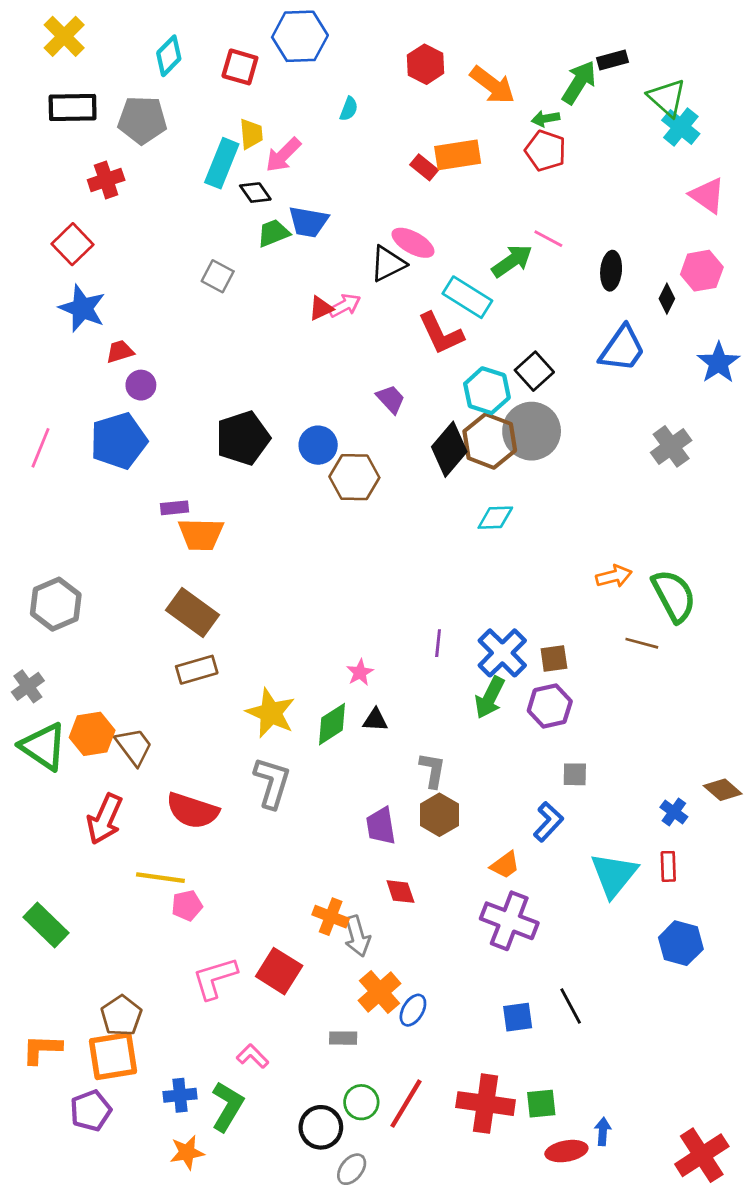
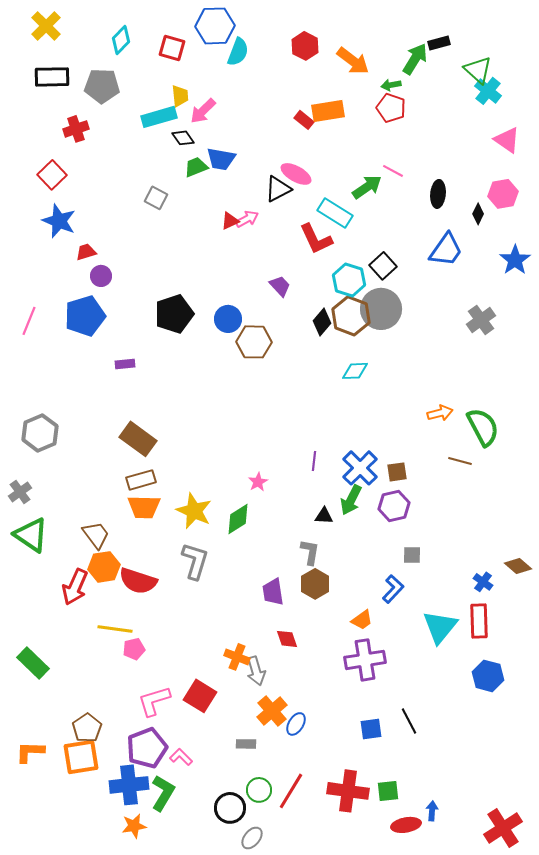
cyan semicircle: (349, 109) -> (238, 52), moved, size x1.6
cyan rectangle: (222, 163) -> (159, 117), turned 52
black diamond: (449, 449) -> (322, 322), size x0.7
orange trapezoid: (201, 534) -> (144, 507), moved
black triangle: (375, 720) -> (324, 516), moved
orange hexagon: (92, 734) -> (104, 567), moved
red rectangle: (668, 866) -> (479, 621), size x1.6
purple cross: (509, 921) -> (365, 660), turned -30
blue cross: (180, 1095) -> (129, 785), size x1.6
purple pentagon: (91, 1111) -> (147, 748), moved, size x1.4

